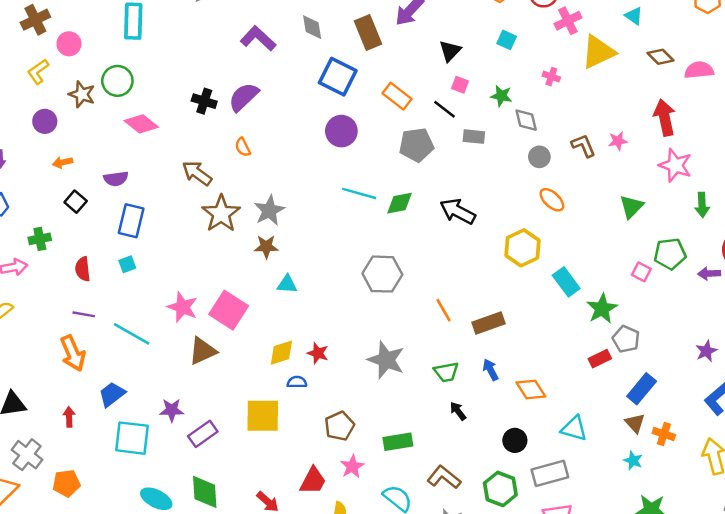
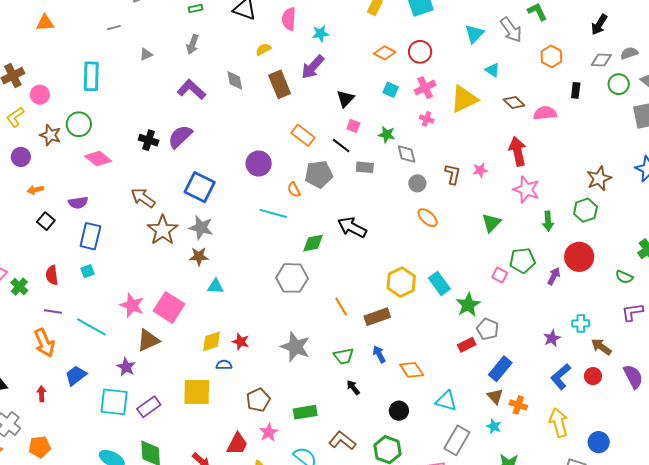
pink cross: (568, 21) -> (425, 88), moved
blue square: (338, 77) -> (200, 187), moved
brown L-shape: (583, 146) -> (453, 174), turned 35
orange semicircle: (243, 147) -> (294, 190), moved
green diamond: (399, 203) -> (313, 243), moved
gray star: (269, 211) -> (201, 227), turned -30
green cross: (40, 239) -> (19, 287), moved, turned -36
yellow hexagon: (522, 248) -> (401, 282), moved
purple arrow: (709, 274) -> (554, 276), turned 120
purple star: (172, 410) -> (126, 367), moved, turned 30
cyan square: (132, 438) -> (114, 402), moved
gray rectangle: (550, 473) -> (457, 440), moved, turned -44

